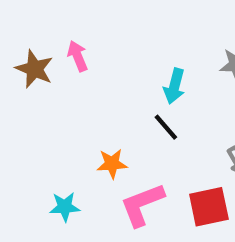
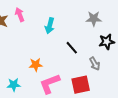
cyan arrow: (174, 86) -> (50, 26), moved
black line: (166, 127) -> (72, 48), moved

